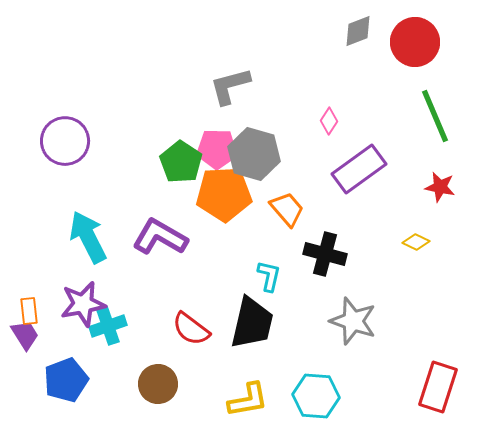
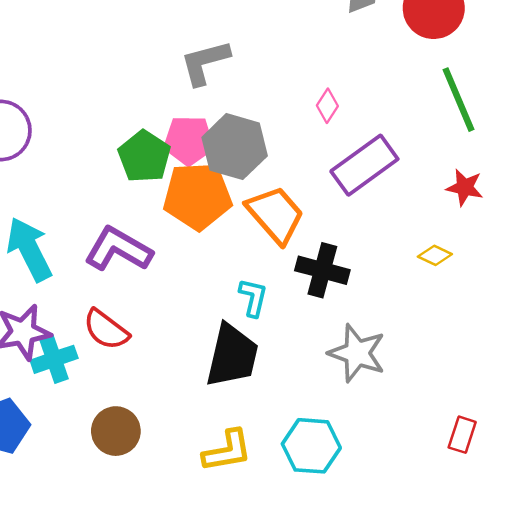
orange trapezoid: (287, 209) -> (275, 215), size x1.4
red semicircle: (191, 329) -> (106, 330), moved
red rectangle: (438, 387) -> (462, 435), size x0.6

